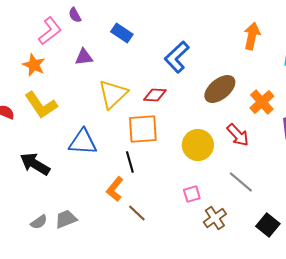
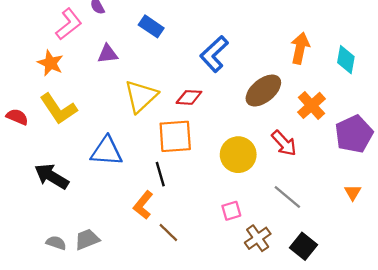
orange arrow: (252, 36) -> (300, 48), moved
gray semicircle: (39, 222) -> (56, 243), turned -126
black square: (268, 225) -> (303, 246), moved

